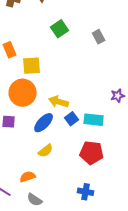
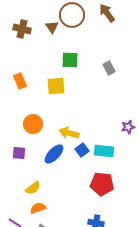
green square: (60, 29) -> (70, 60), turned 36
yellow square: (32, 66) -> (56, 86), moved
orange circle: (23, 93) -> (33, 124), size x0.7
yellow semicircle: (46, 151) -> (33, 188), moved

